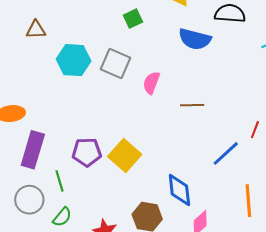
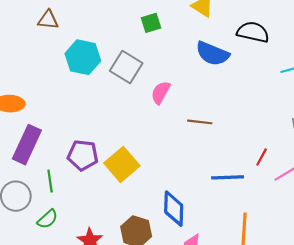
blue line: (226, 153) -> (228, 177), turned 32

